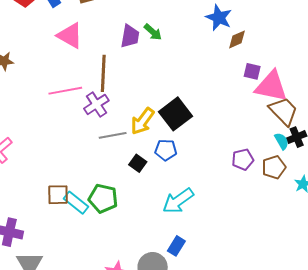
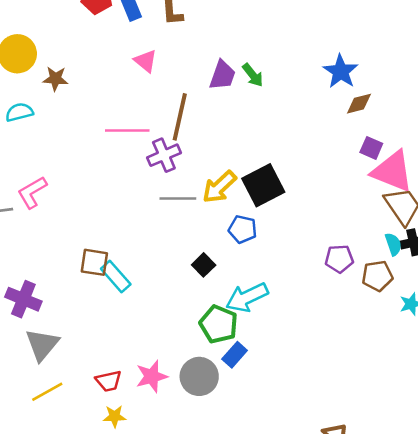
pink triangle: (70, 36) -> (146, 61), size x0.7
black square: (138, 163) -> (204, 265), moved
green pentagon: (103, 198) -> (219, 324), moved

